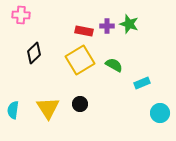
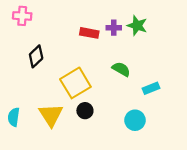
yellow square: (80, 60) -> (75, 83), moved
cyan circle: (160, 113) -> (135, 120), moved

